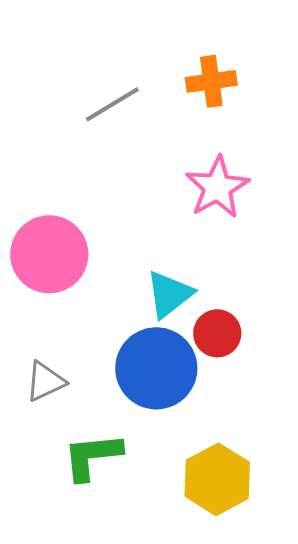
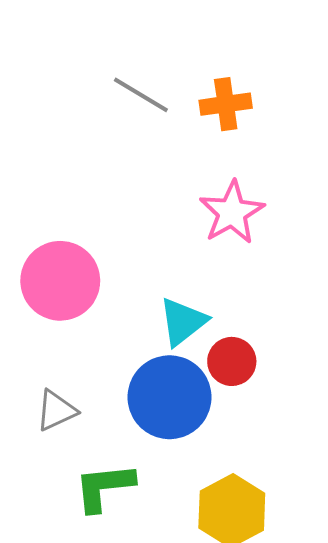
gray line: (112, 104) -> (141, 95), moved, turned 62

